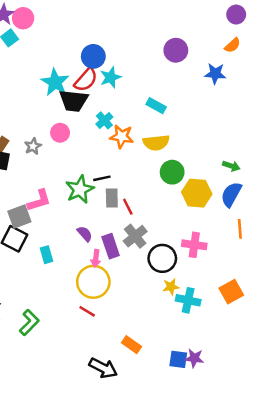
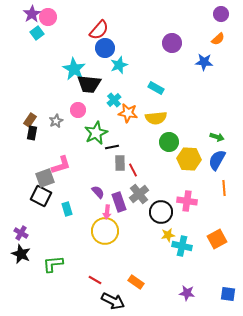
red semicircle: (86, 80) -> (99, 30), moved
green star: (80, 189) -> (96, 133), moved
red line: (87, 311) -> (95, 280), moved
green L-shape: (29, 322) -> (53, 264), turned -140
blue square: (178, 359) -> (228, 294), moved

